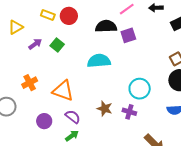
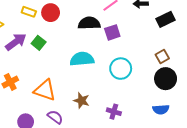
purple arrow: (35, 44) -> (16, 42), size x1.5
cyan circle: (140, 89) -> (121, 69), moved
brown star: (105, 109) -> (82, 101), moved

